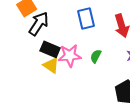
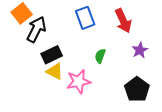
black rectangle: (50, 49) -> (52, 55), turned -42
pink star: (70, 56) -> (79, 81), moved

